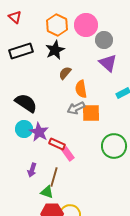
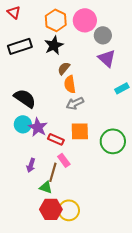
orange semicircle: (81, 89) -> (70, 84), moved
orange square: (91, 113) -> (80, 131), moved
pink rectangle: (68, 154) -> (64, 160), moved

